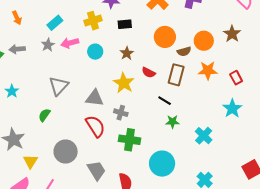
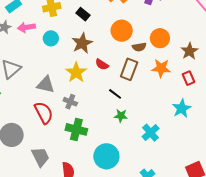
black rectangle: (125, 24) -> (83, 14), turned 40
brown star: (232, 34) -> (189, 51), moved
brown star: (127, 53) -> (82, 43), size x1.5

